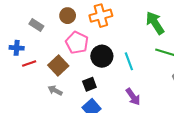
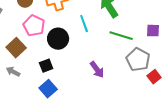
cyan line: (129, 61) -> (84, 24), moved
purple arrow: (133, 97) -> (97, 70), moved

